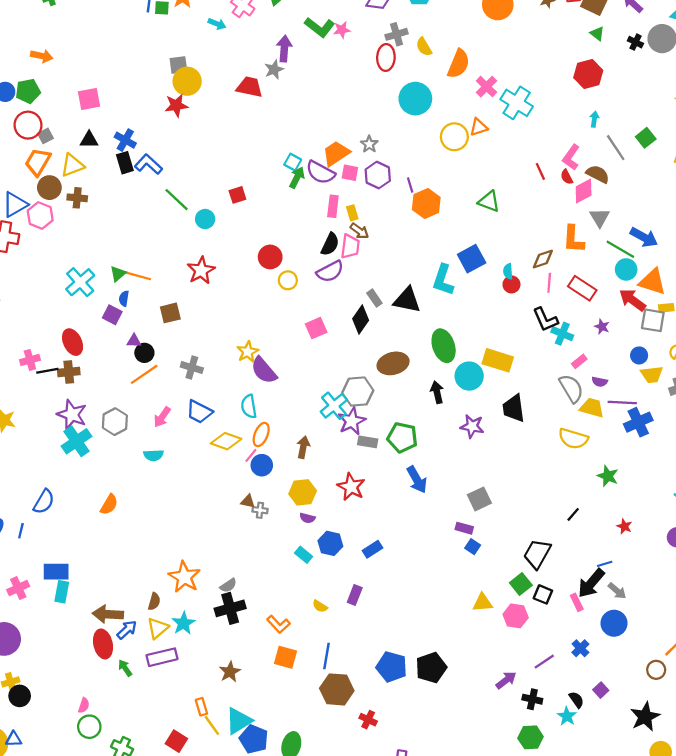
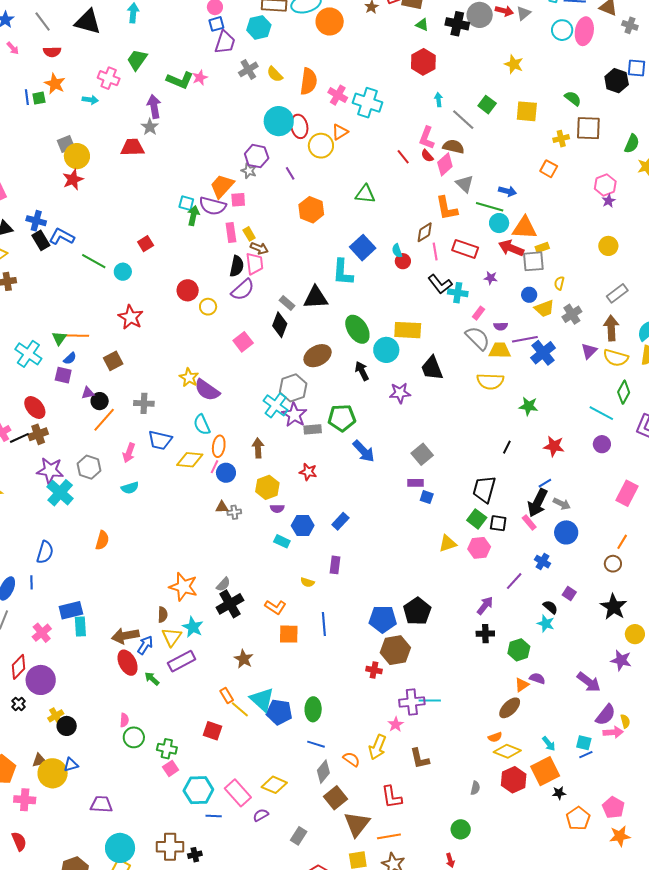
black cross: (635, 42) -> (457, 24), size x1.6
red ellipse: (386, 57) -> (299, 126), moved
purple hexagon: (378, 175) -> (257, 156), moved
purple line: (410, 185) -> (290, 173), moved
blue arrow: (644, 237) -> (507, 191), size x0.7
blue semicircle: (124, 298) -> (70, 358), turned -128
red star: (351, 487) -> (308, 472), size x0.7
red star: (624, 526) -> (554, 446), size x1.5
brown hexagon: (337, 689) -> (395, 650), moved
black cross: (532, 699) -> (485, 634), moved
cyan triangle: (239, 721) -> (262, 700), turned -32

